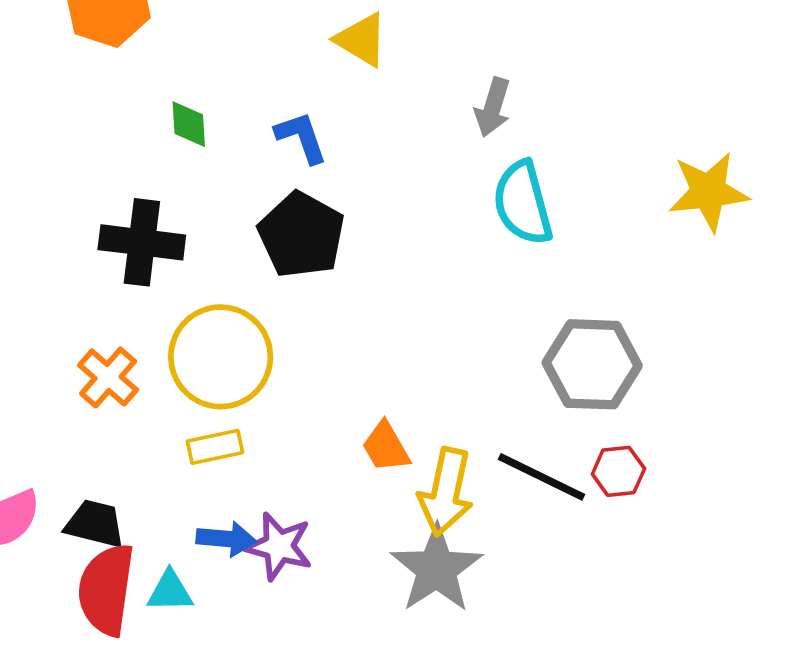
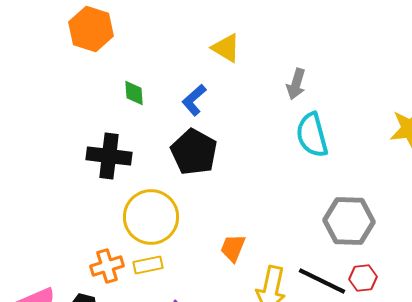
blue L-shape: (301, 137) -> (194, 100), turned -112
orange cross: (108, 377) -> (107, 266), moved, turned 32
orange trapezoid: (386, 447) -> (233, 248), moved, turned 52

